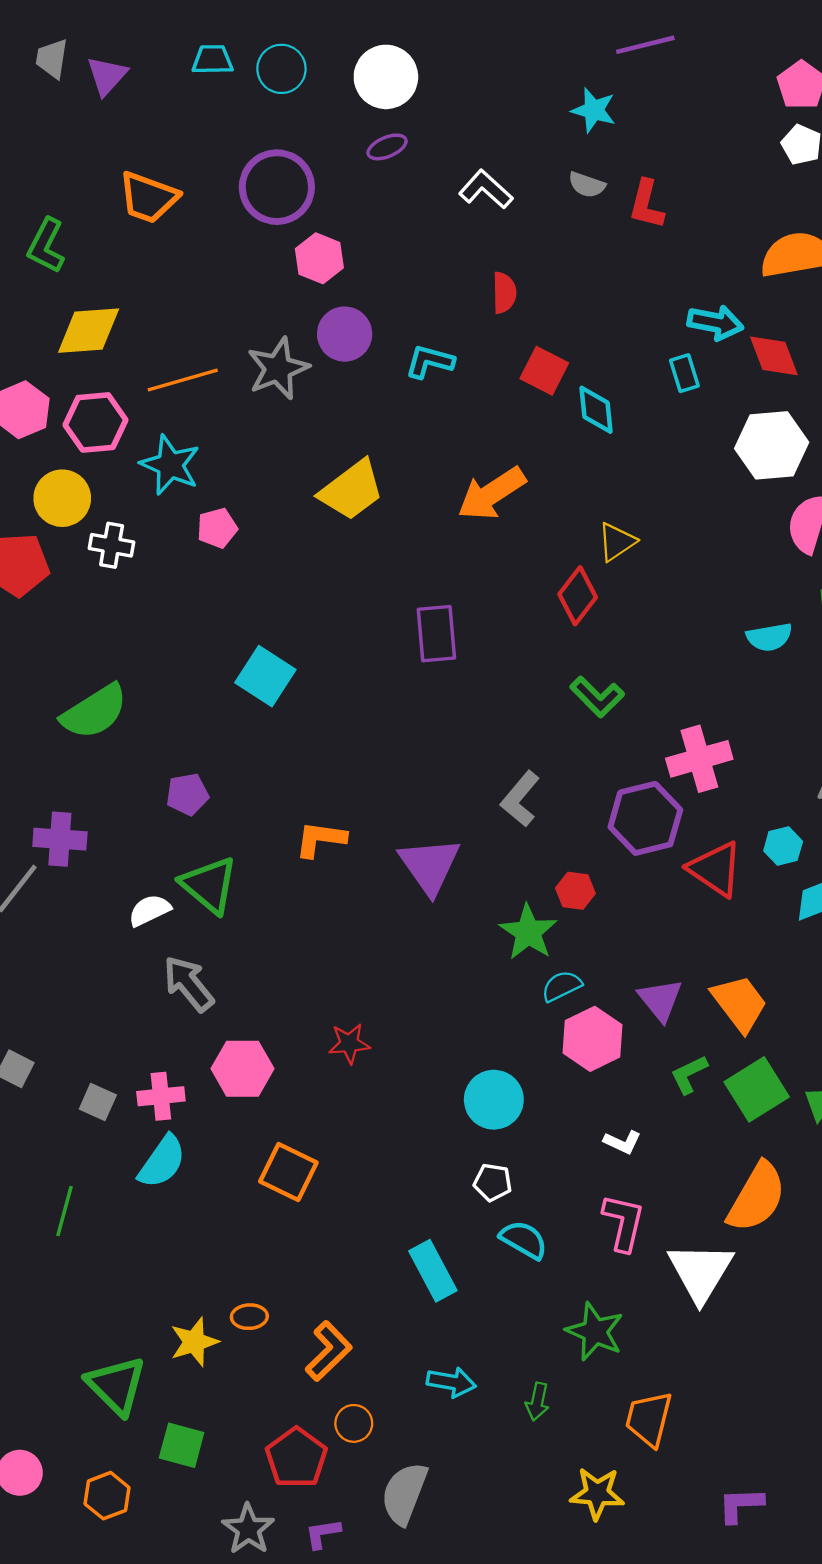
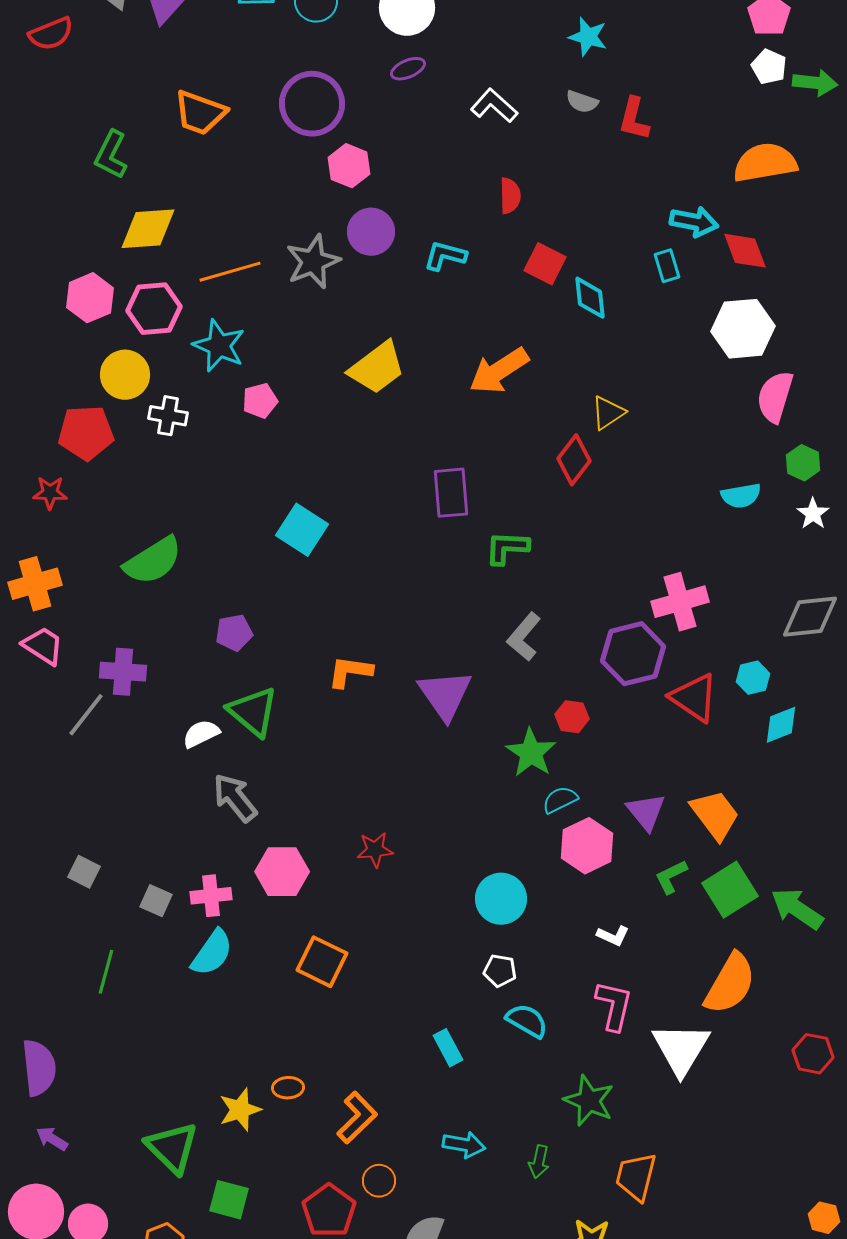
green L-shape: (597, 697) -> (507, 548), moved, turned 138
green line: (65, 1211) -> (106, 972), moved
cyan rectangle: (433, 1271) -> (448, 1048), size x0.7

